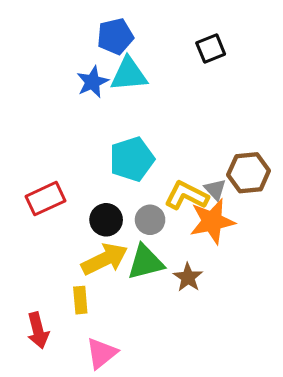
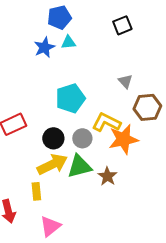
cyan triangle: (129, 74) -> (68, 42), size x0.6
gray triangle: (215, 189) -> (125, 81), moved

